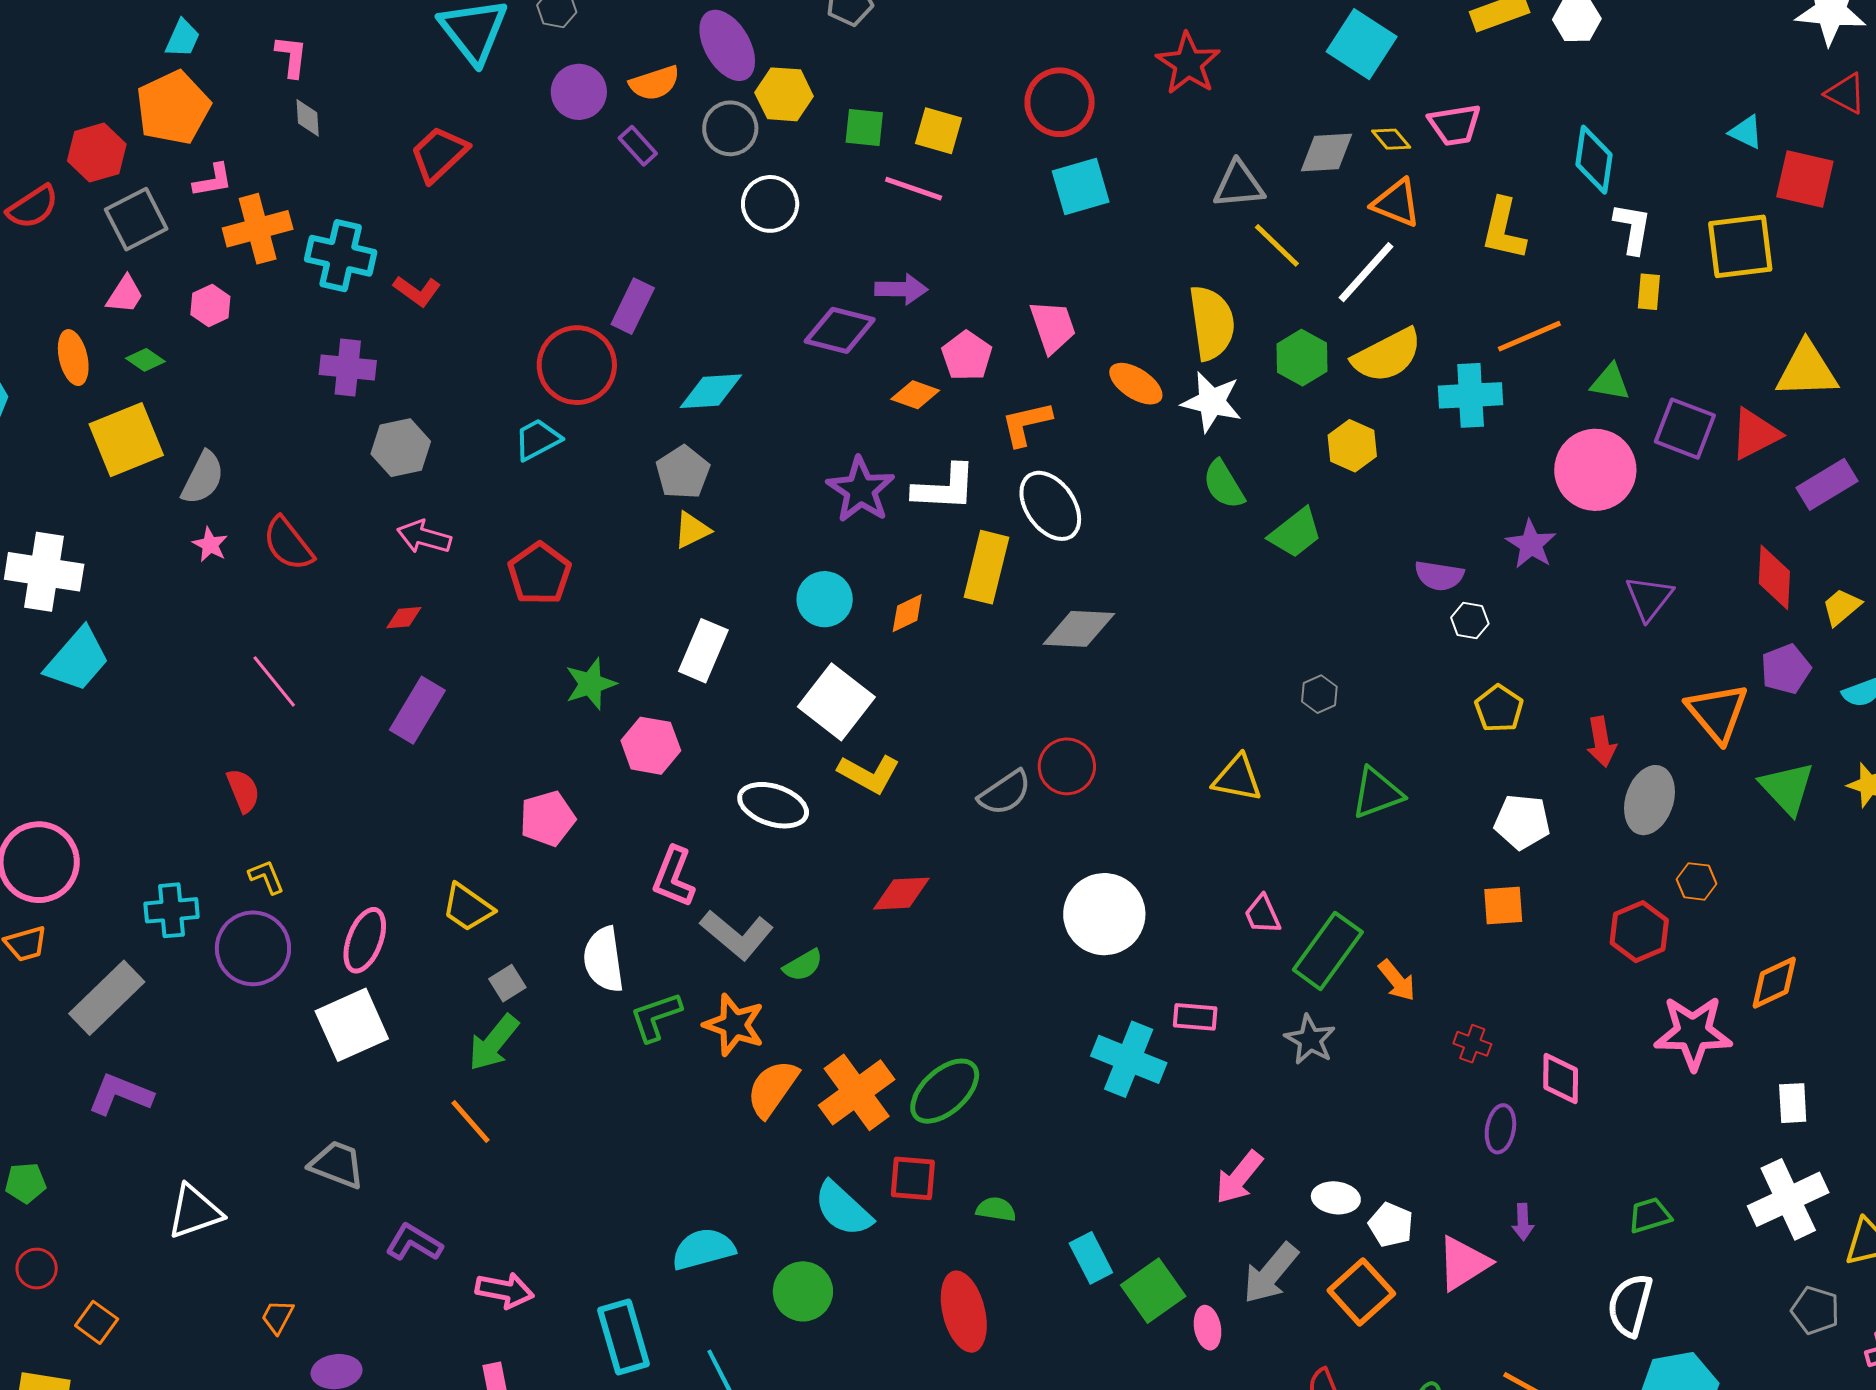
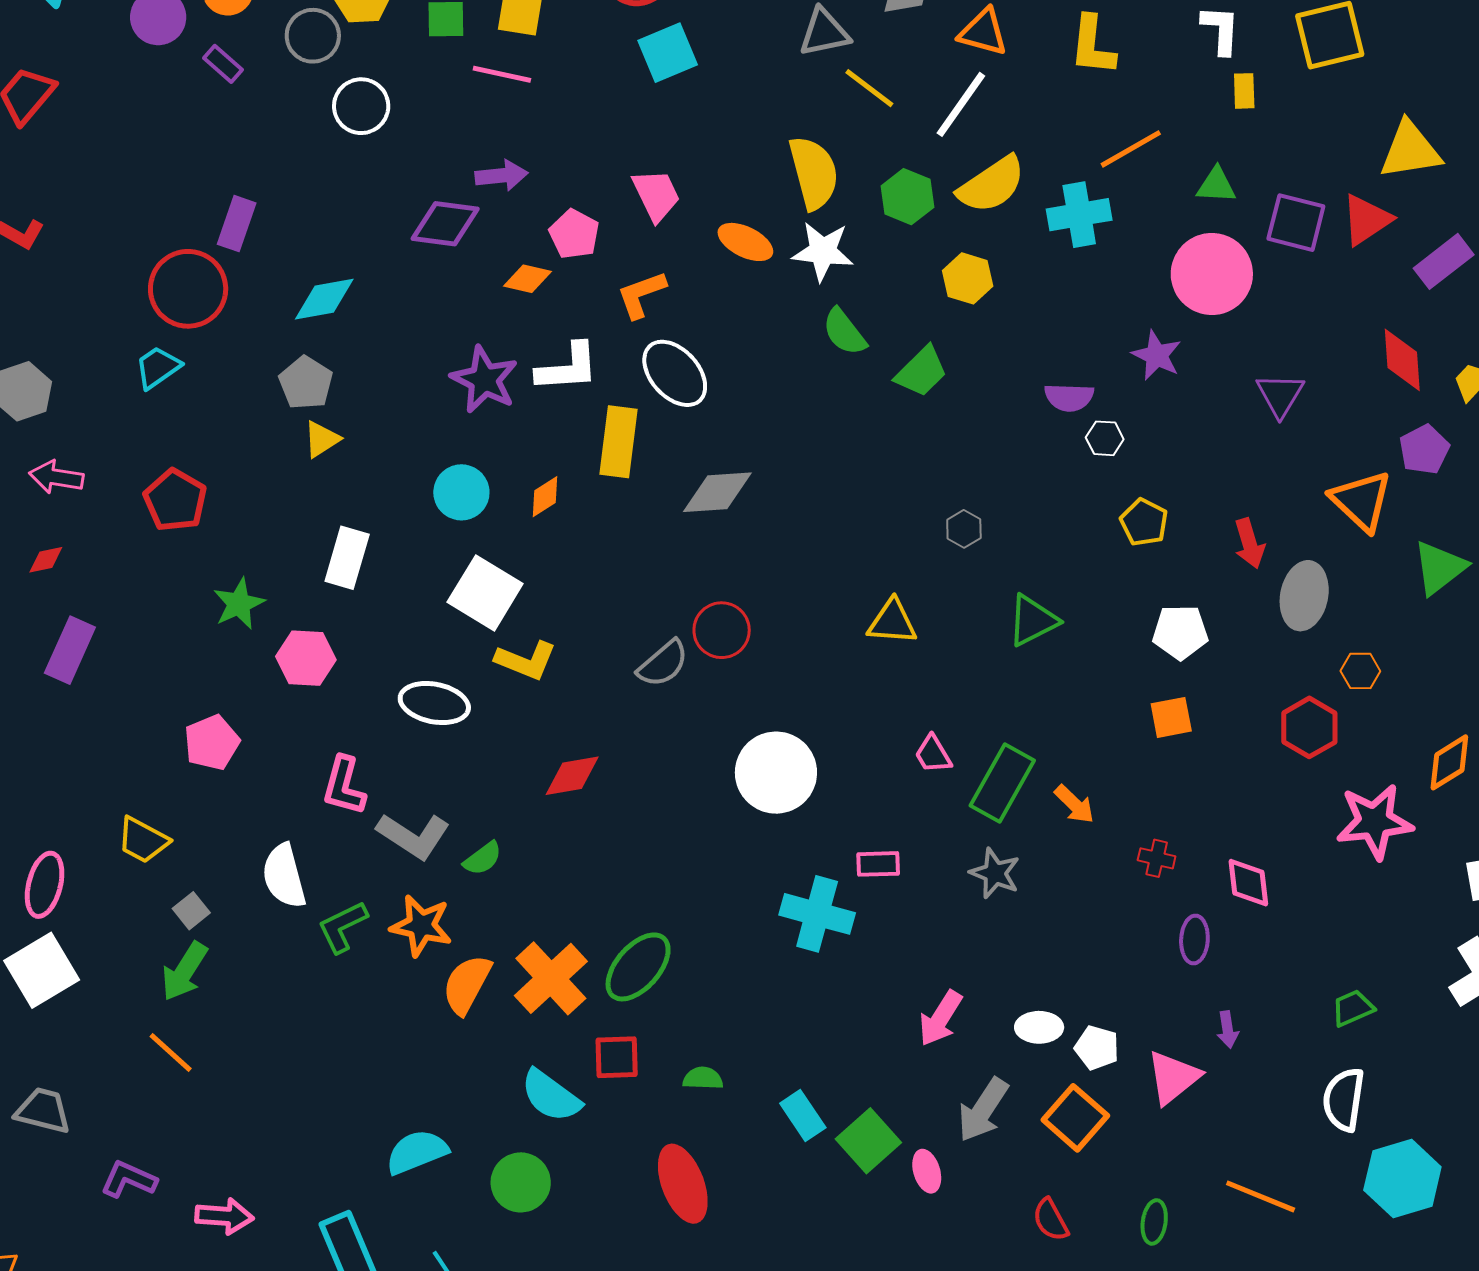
green triangle: (1787, 788) -> (1439, 568), turned 42

